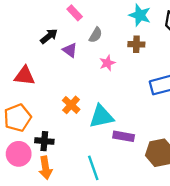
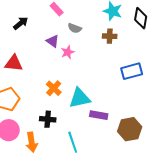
gray semicircle: (96, 35) -> (75, 28), turned 80
black arrow: (49, 36) -> (21, 23), moved
pink star: (107, 63) -> (68, 52), moved
black cross: (44, 141) -> (48, 119), moved

